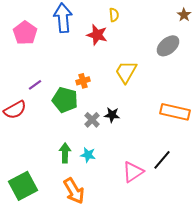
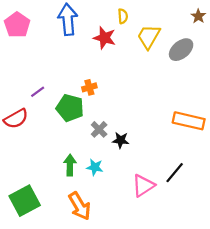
pink pentagon: (25, 33) -> (17, 25), moved
yellow trapezoid: (126, 72) -> (149, 37), moved
black star: (112, 115) -> (121, 140), moved

